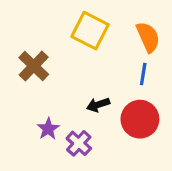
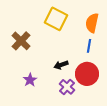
orange semicircle: (148, 37) -> (92, 23), turned -144
purple cross: (79, 143) -> (67, 87), moved

